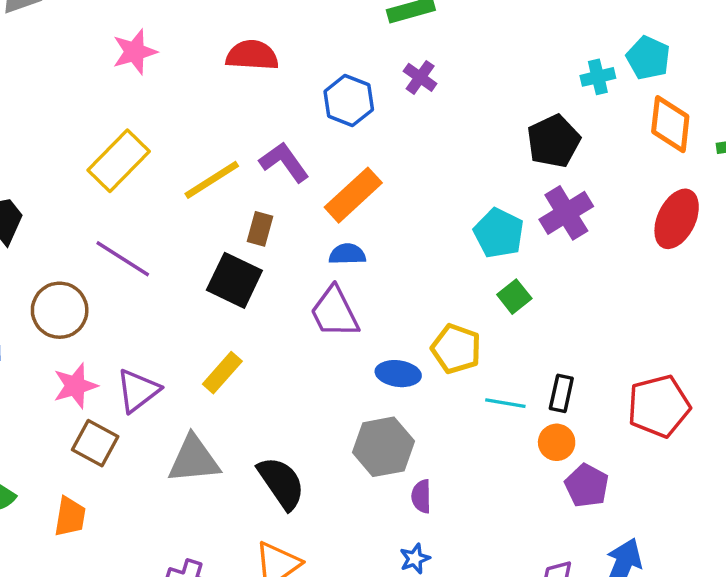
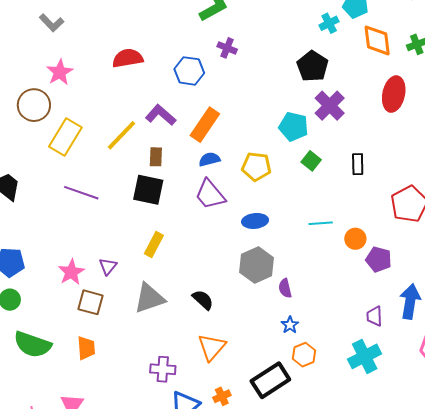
brown circle: (60, 310) -> (34, 105), moved
yellow pentagon: (456, 349) -> (256, 167), moved
purple triangle: (138, 391) -> (108, 266), size x0.7
black rectangle: (561, 393) -> (358, 164), moved
black semicircle: (281, 483) -> (203, 300), size x0.7

